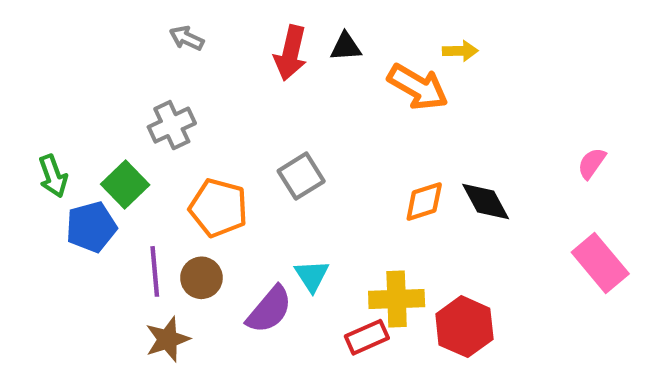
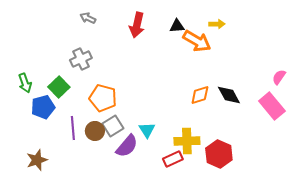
black triangle: (346, 47) -> (177, 26), moved
gray square: (301, 176) -> (113, 126), moved
pink rectangle: (600, 263) -> (272, 106), moved
brown star: (168, 339) -> (37, 160), moved

